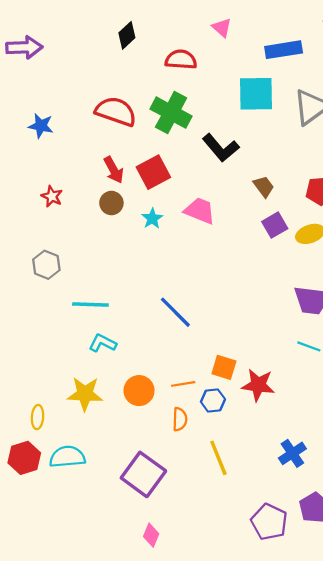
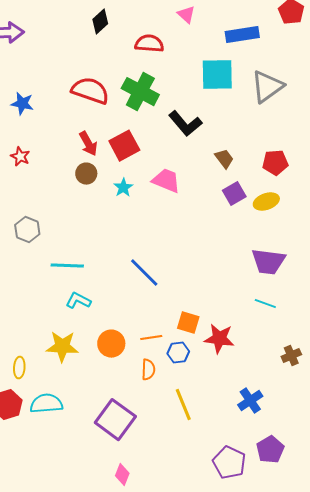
red star: (52, 196) -> (20, 157), moved

